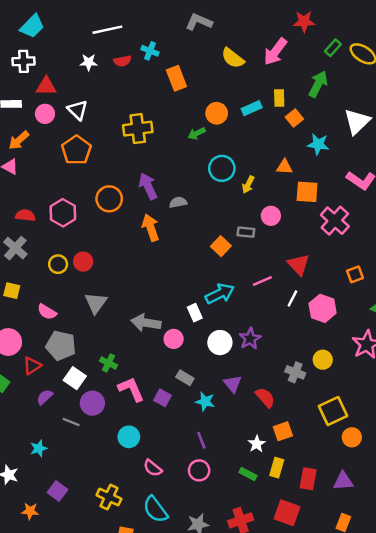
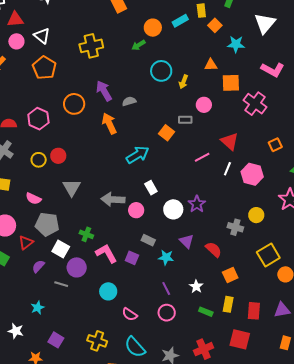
cyan arrow: (220, 294) -> (138, 155), moved
white star: (257, 444) -> (196, 287), moved

